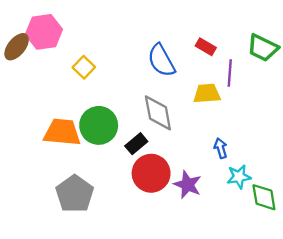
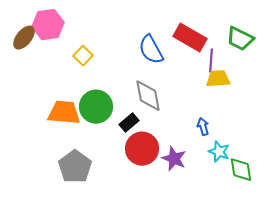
red rectangle: (206, 47) -> (190, 38), size x1.8
yellow trapezoid: (207, 93) -> (218, 79), moved
cyan star: (239, 177) -> (219, 152), turned 30

